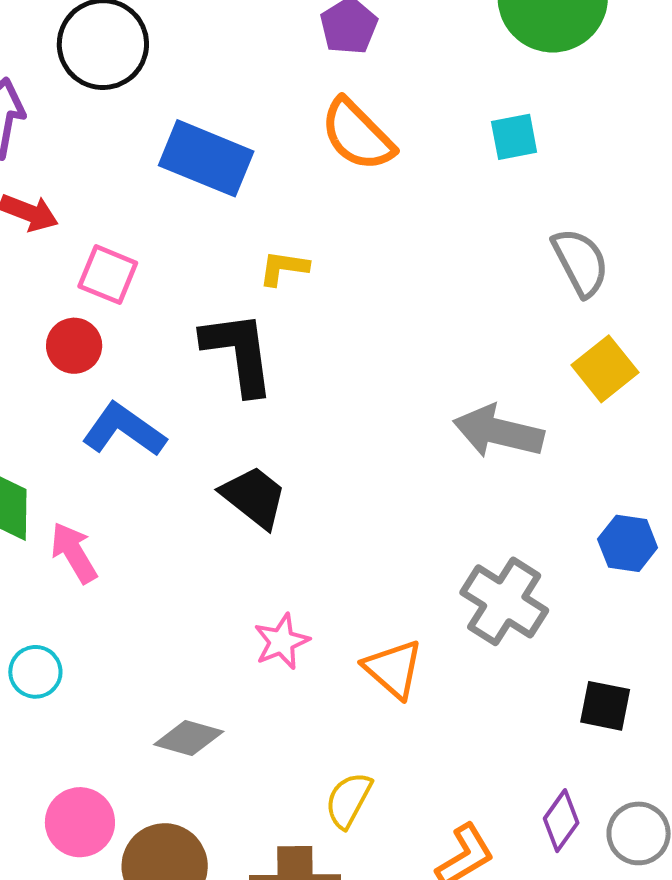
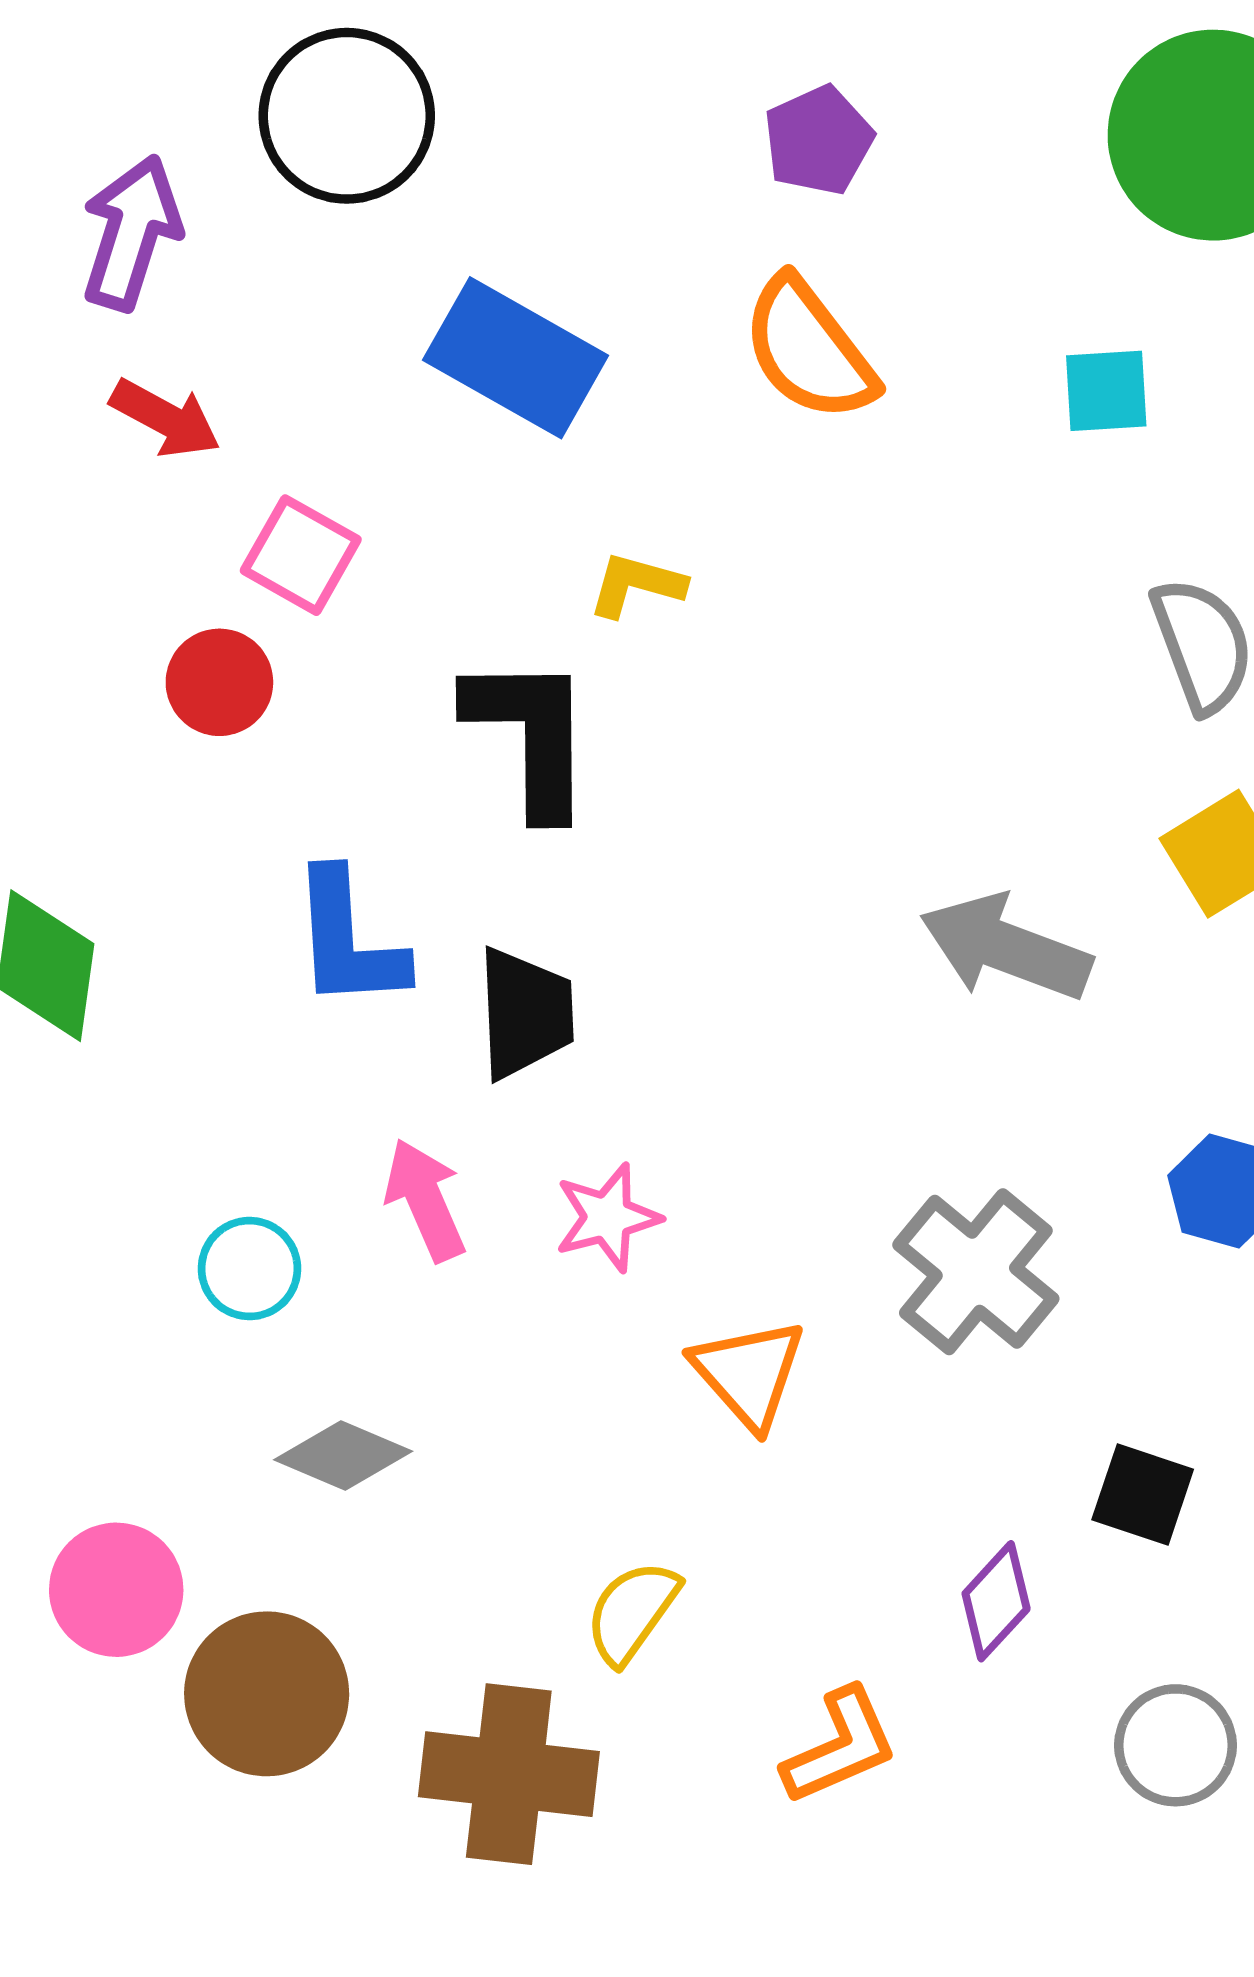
blue L-shape: (124, 430) -> (348, 940), moved, turned -136
black trapezoid: (254, 497) -> (525, 1013), turned 42
pink arrow: (74, 553) -> (425, 1200), moved
pink star: (282, 642) -> (607, 1217), moved
cyan circle: (35, 672) -> (249, 1269), moved
purple diamond: (561, 821) -> (996, 1601), moved

